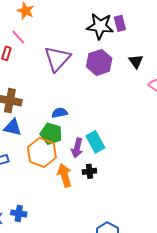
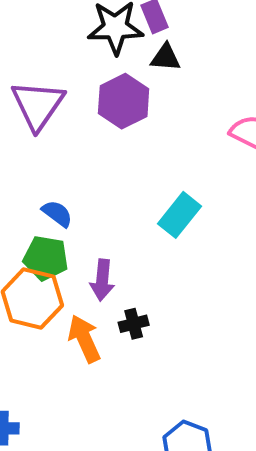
black triangle: (136, 61) -> (166, 57), moved, turned -42
blue semicircle: (60, 113) -> (57, 214), turned 56
cyan rectangle: (95, 142) -> (180, 215), moved, turned 75

